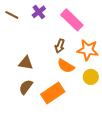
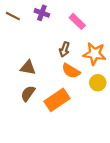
purple cross: (39, 12) -> (42, 13), turned -32
pink rectangle: (72, 20) -> (77, 21), size x0.7

